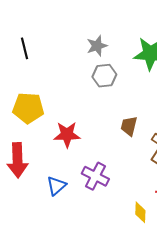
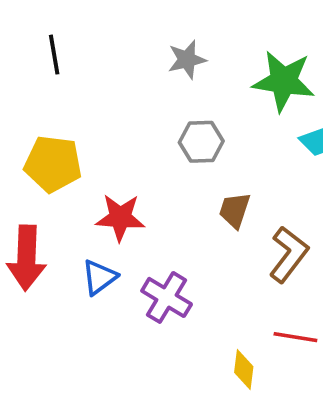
gray hexagon: (104, 76) -> (201, 142), moved
blue triangle: (56, 186) -> (99, 277), moved

